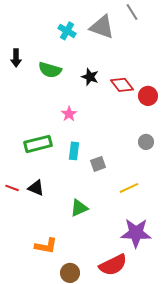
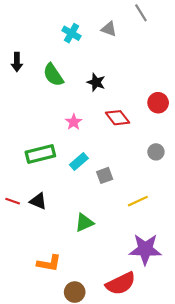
gray triangle: (102, 27) -> (109, 29), size x0.6
green semicircle: (50, 70) -> (53, 75), turned 40
red diamond: (122, 85) -> (117, 118), moved
cyan rectangle: (74, 151) -> (79, 162), turned 42

